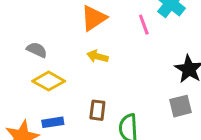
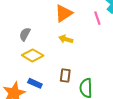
gray semicircle: (37, 50) -> (25, 34), turned -88
blue rectangle: (53, 122) -> (35, 83), turned 32

